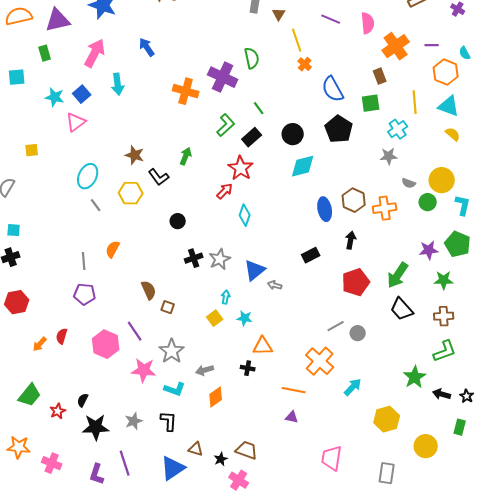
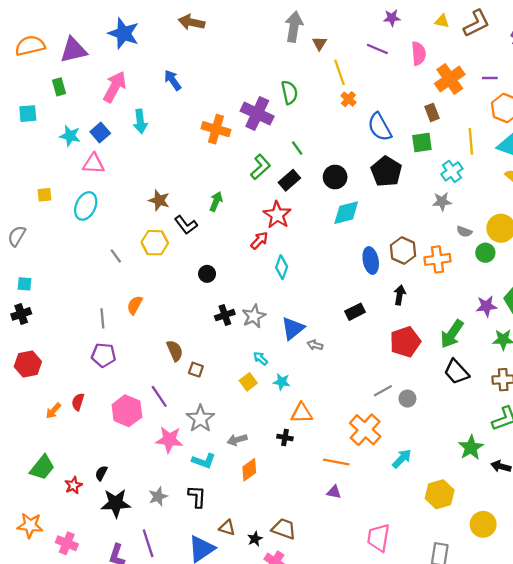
pink triangle: (76, 122) -> (94, 164), turned 40
cyan ellipse: (88, 176) -> (86, 206), moved
cyan arrow: (226, 297) -> (260, 358), turned -56

